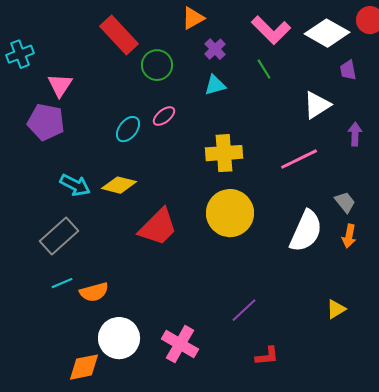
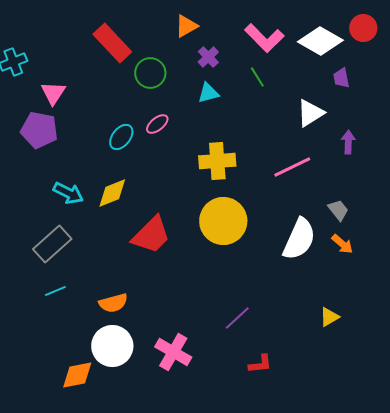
yellow diamond: (119, 185) -> (112, 193), turned -36
orange arrow: (349, 236) -> (342, 244), turned -60
orange semicircle: (94, 292) -> (113, 303), moved

